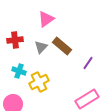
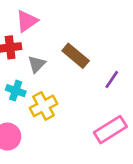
pink triangle: (46, 19) -> (27, 21), moved
gray triangle: (41, 47) -> (37, 64), moved

